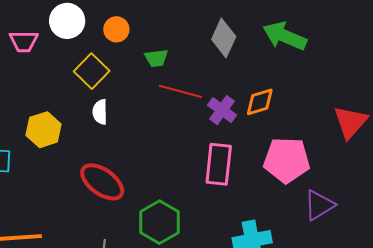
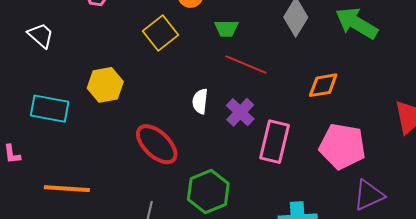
purple cross: (222, 110) -> (240, 112), moved
white semicircle: (100, 112) -> (200, 101), moved

